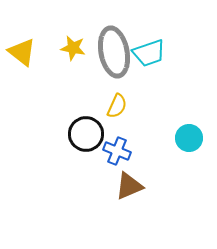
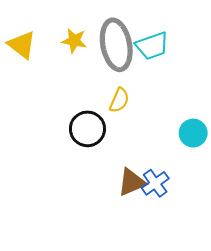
blue cross: (117, 151) -> (155, 183), moved, turned 32

